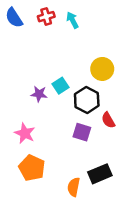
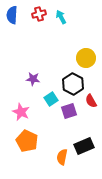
blue semicircle: (14, 18) -> (12, 15), turned 36
cyan square: (60, 86) -> (51, 99), moved
purple square: (82, 132) -> (69, 111), turned -35

